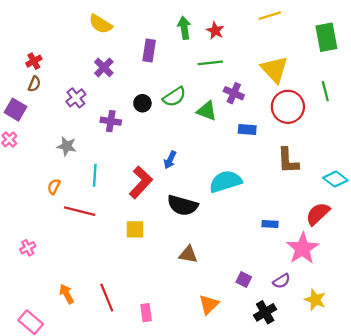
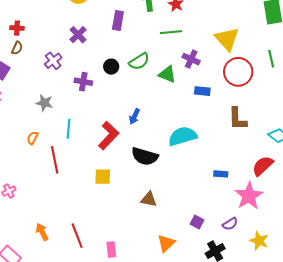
red cross: (34, 61) -> (17, 28), turned 32
red line: (80, 211) -> (55, 160), turned 64

